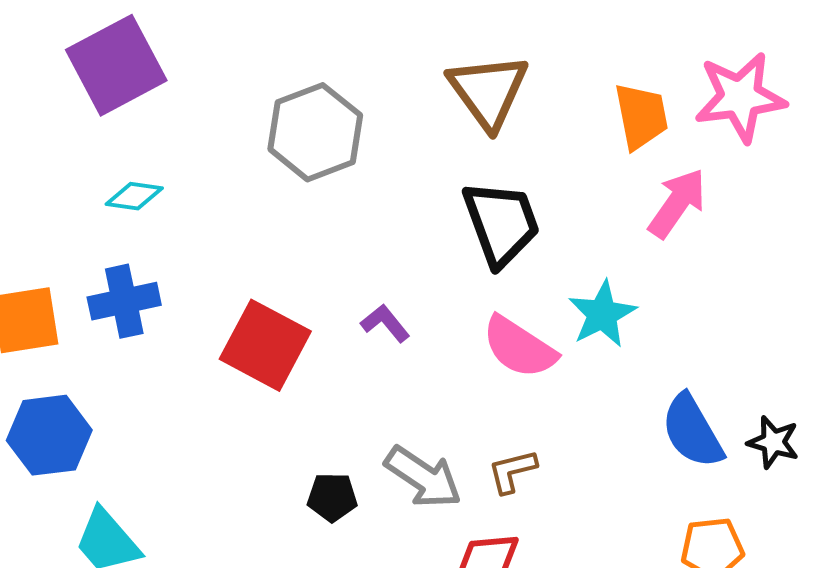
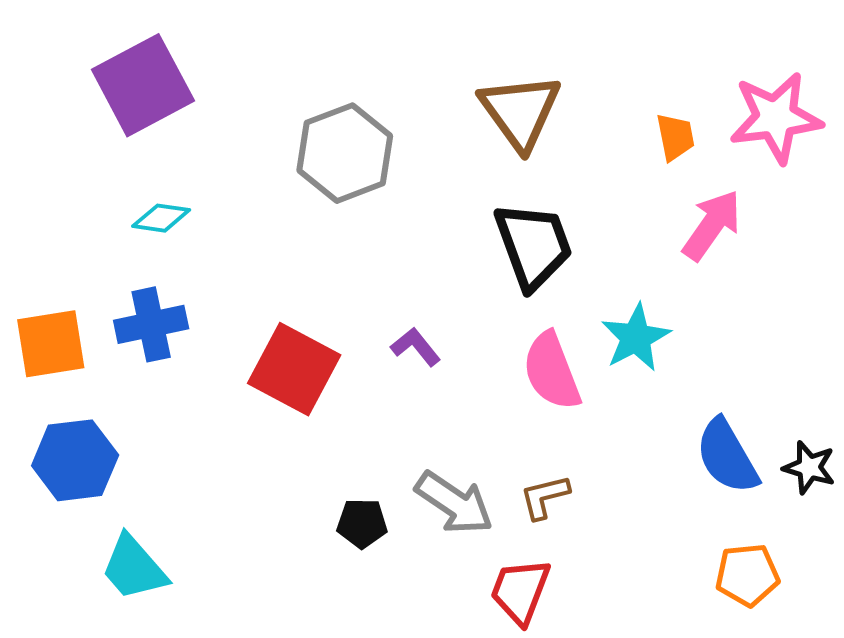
orange trapezoid: (641, 116) -> (675, 137), size x0.7
pink semicircle: (519, 347) -> (552, 371), turned 36

